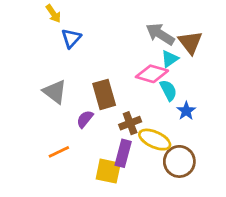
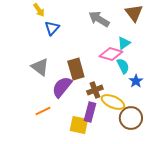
gray arrow: (160, 34) -> (99, 19), moved
brown triangle: (190, 42) -> (134, 13), moved
purple semicircle: (85, 119) -> (62, 87), size x1.6

